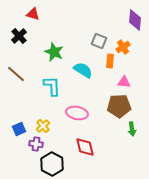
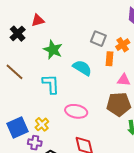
red triangle: (33, 14) -> (38, 20), moved, turned -32
blue square: (19, 129) -> (18, 127), size x1.5

